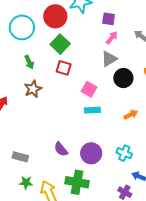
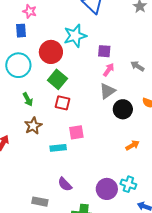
pink square: (89, 89) -> (76, 132), moved, turned -35
cyan rectangle: (92, 110) -> (58, 148), moved
purple circle: (91, 153) -> (107, 189), moved
gray rectangle: (20, 157) -> (40, 202), moved

